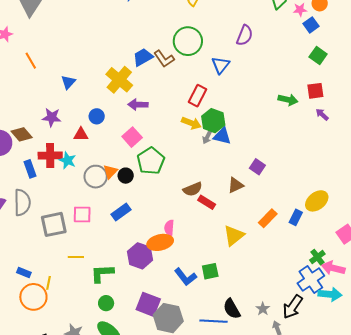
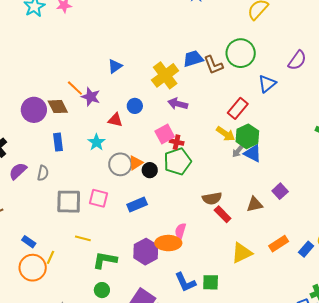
orange line: (31, 61) -> (75, 88), moved, turned -30
red cross: (50, 156) -> (177, 142), moved, size x0.6
gray semicircle: (22, 202) -> (43, 173), size x0.6

